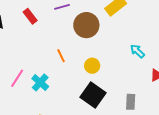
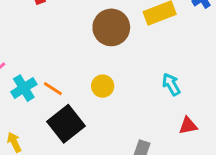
orange line: (61, 56) -> (53, 89), moved, turned -48
black square: (93, 95) -> (66, 124), moved

